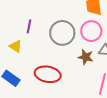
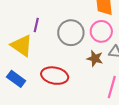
yellow triangle: (16, 46) -> (22, 46), size x1.6

